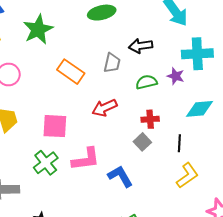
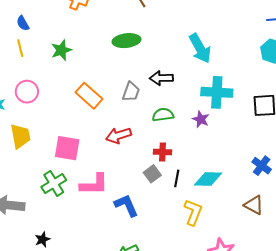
green star: (38, 29) -> (61, 50), size x0.7
purple star: (176, 76) -> (201, 119), moved
cyan diamond: (200, 109) -> (208, 179), moved
black line: (179, 143) -> (177, 178), moved
yellow L-shape: (187, 175) -> (193, 212), turned -40

